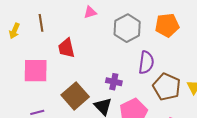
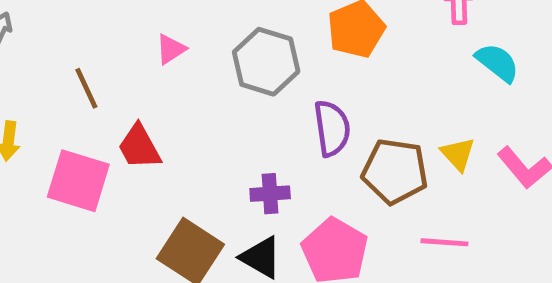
brown line: (41, 23) -> (86, 88), moved
pink square: (36, 71) -> (78, 181), moved, turned 32

